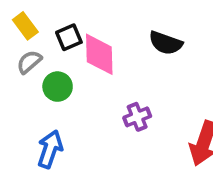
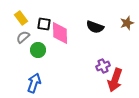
black square: (69, 37) -> (44, 24), turned 32
purple cross: (137, 117) -> (103, 66), moved

